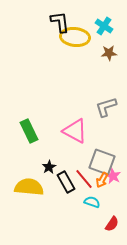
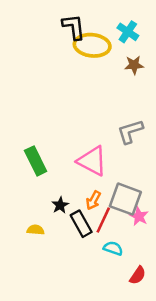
red line: (84, 179) -> (103, 220), turned 65
orange arrow: (102, 180) -> (93, 200), moved
yellow semicircle: (29, 187) -> (36, 230), size x0.5

